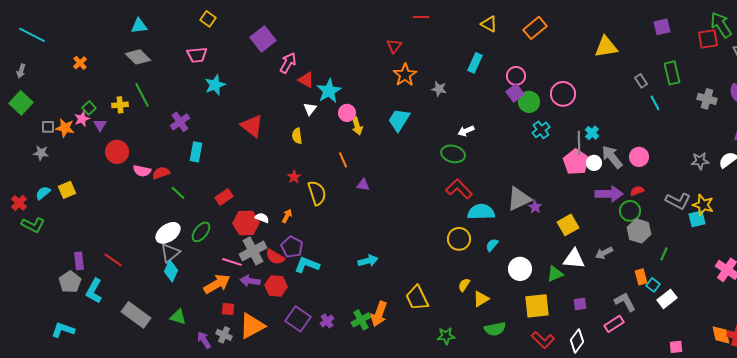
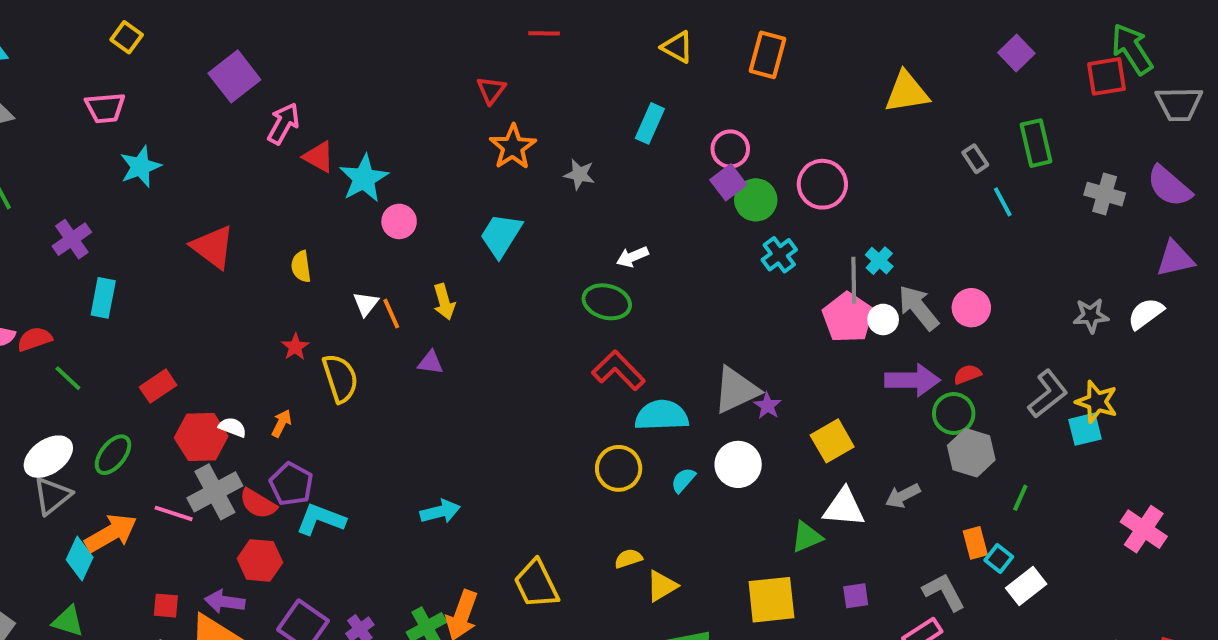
purple square: (662, 27) -> (1016, 53), turned -30
orange rectangle: (535, 28) -> (768, 55), turned -35
white triangle: (310, 109) -> (366, 304), moved
yellow arrow: (357, 126) -> (444, 302), moved
gray L-shape: (678, 201) -> (1048, 394), turned -65
white circle: (520, 269) -> (738, 464), moved
cyan diamond: (171, 271) -> (80, 559), moved
purple arrow: (250, 281) -> (225, 602), moved
orange arrow: (217, 284) -> (111, 533), moved
yellow semicircle: (464, 285) -> (628, 559), turned 40

